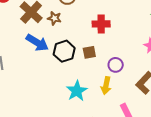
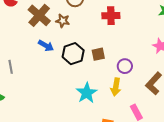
red cross: (101, 24) -> (111, 16), moved
blue arrow: (37, 43) -> (46, 46), size x0.7

